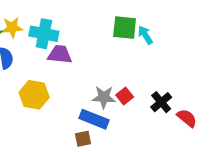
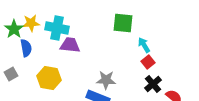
cyan arrow: (145, 35) -> (144, 45), moved
red square: (125, 96) -> (148, 62), moved

